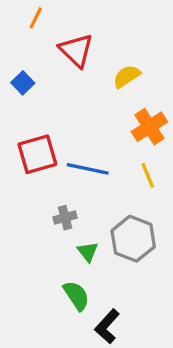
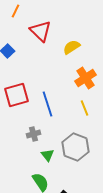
blue line: (88, 169) -> (48, 104), turned 60

